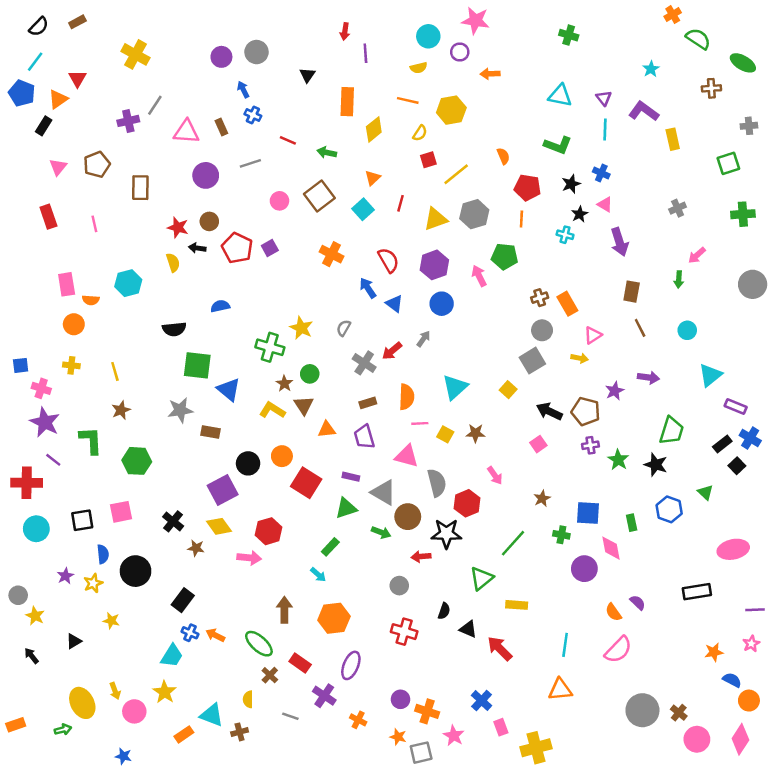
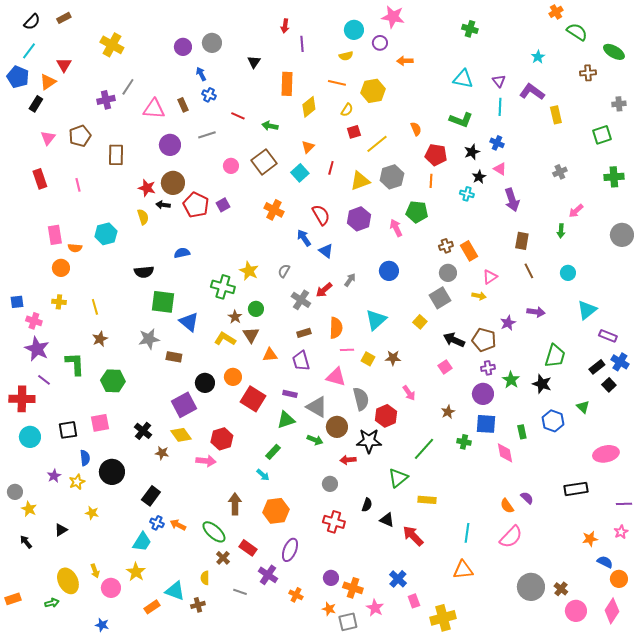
brown circle: (209, 221) -> (173, 183), size x1.5
blue circle: (442, 304) -> (389, 271), moved
purple circle: (584, 569) -> (483, 394), moved

